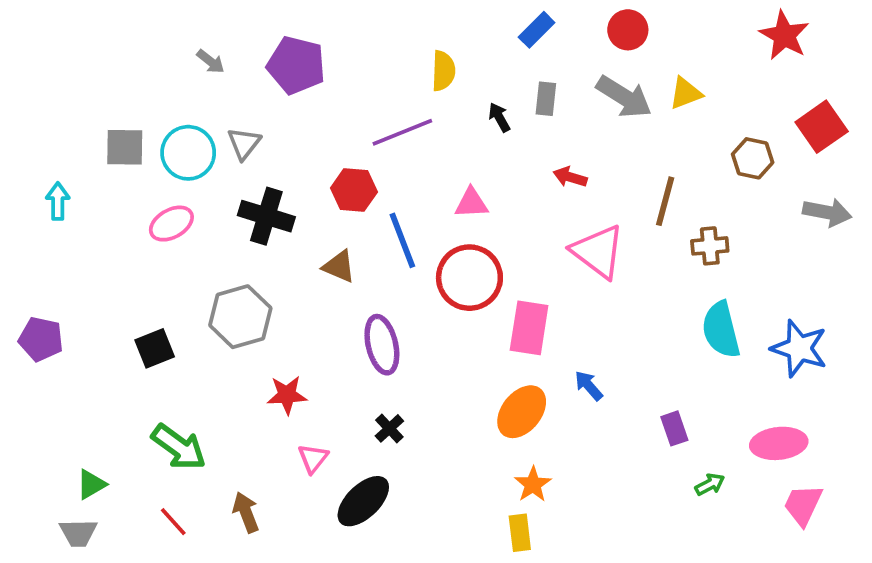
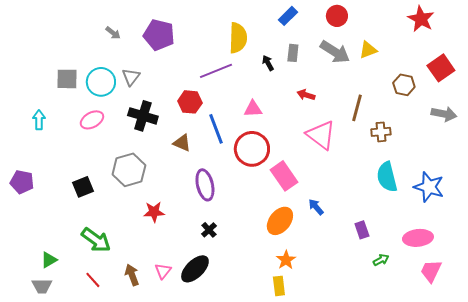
yellow semicircle: (443, 71) -> (238, 38), size x1.4
cyan arrow: (58, 201) -> (39, 120), moved
pink rectangle: (529, 328) -> (284, 176), turned -44
pink triangle: (313, 458) -> (163, 271), moved

